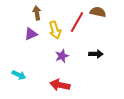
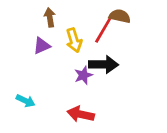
brown semicircle: (98, 12) -> (120, 16), moved
black arrow: (96, 54) -> (104, 64), moved, size x1.5

